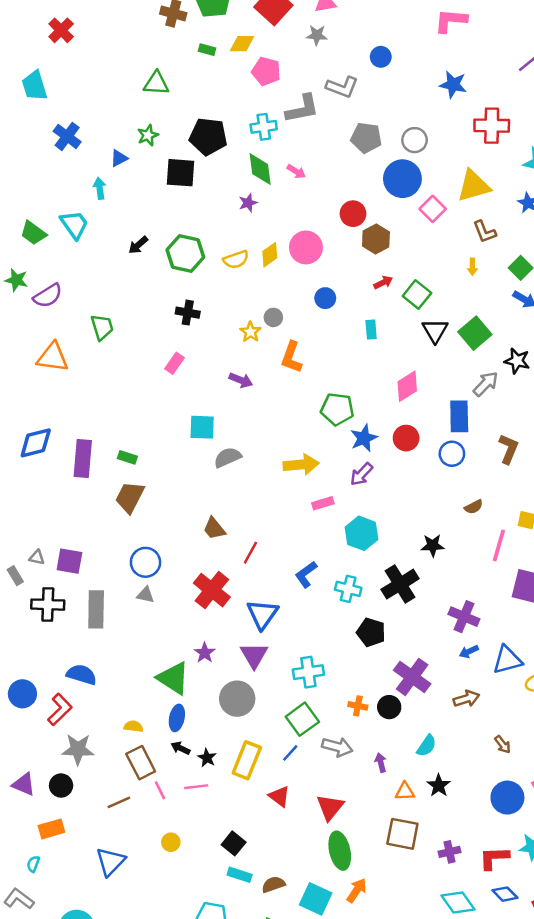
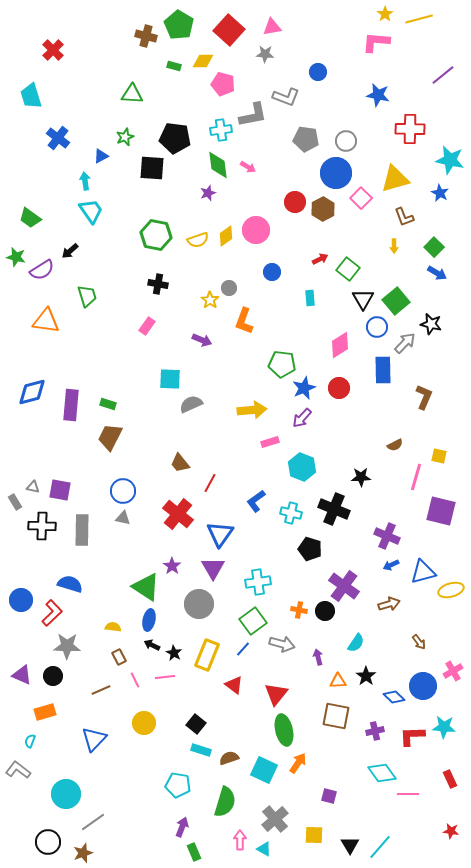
cyan trapezoid: (74, 225) -> (91, 211), moved
brown hexagon: (376, 239) -> (323, 209), moved
black arrow: (138, 245) -> (70, 251), moved
blue circle: (452, 454) -> (377, 327), moved
black cross: (400, 584) -> (334, 509), turned -36
brown rectangle: (141, 763) -> (119, 657), size x0.6
yellow circle: (171, 842) -> (144, 723), size x1.5
blue diamond: (505, 894) -> (394, 697), moved

